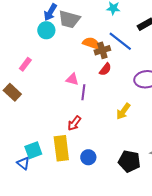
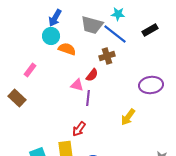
gray trapezoid: (69, 19) -> (92, 25), moved
blue line: (120, 41) -> (115, 34), moved
orange semicircle: (91, 43) -> (67, 49), moved
red semicircle: (105, 69) -> (92, 75), moved

